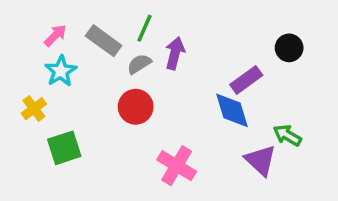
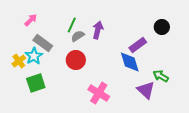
green line: (145, 28) -> (72, 25), moved
gray rectangle: (104, 41) -> (43, 43), moved
cyan star: (61, 71) -> (34, 56), moved

